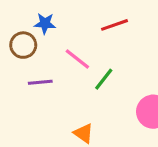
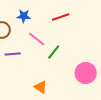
blue star: (45, 23) -> (24, 16), moved

